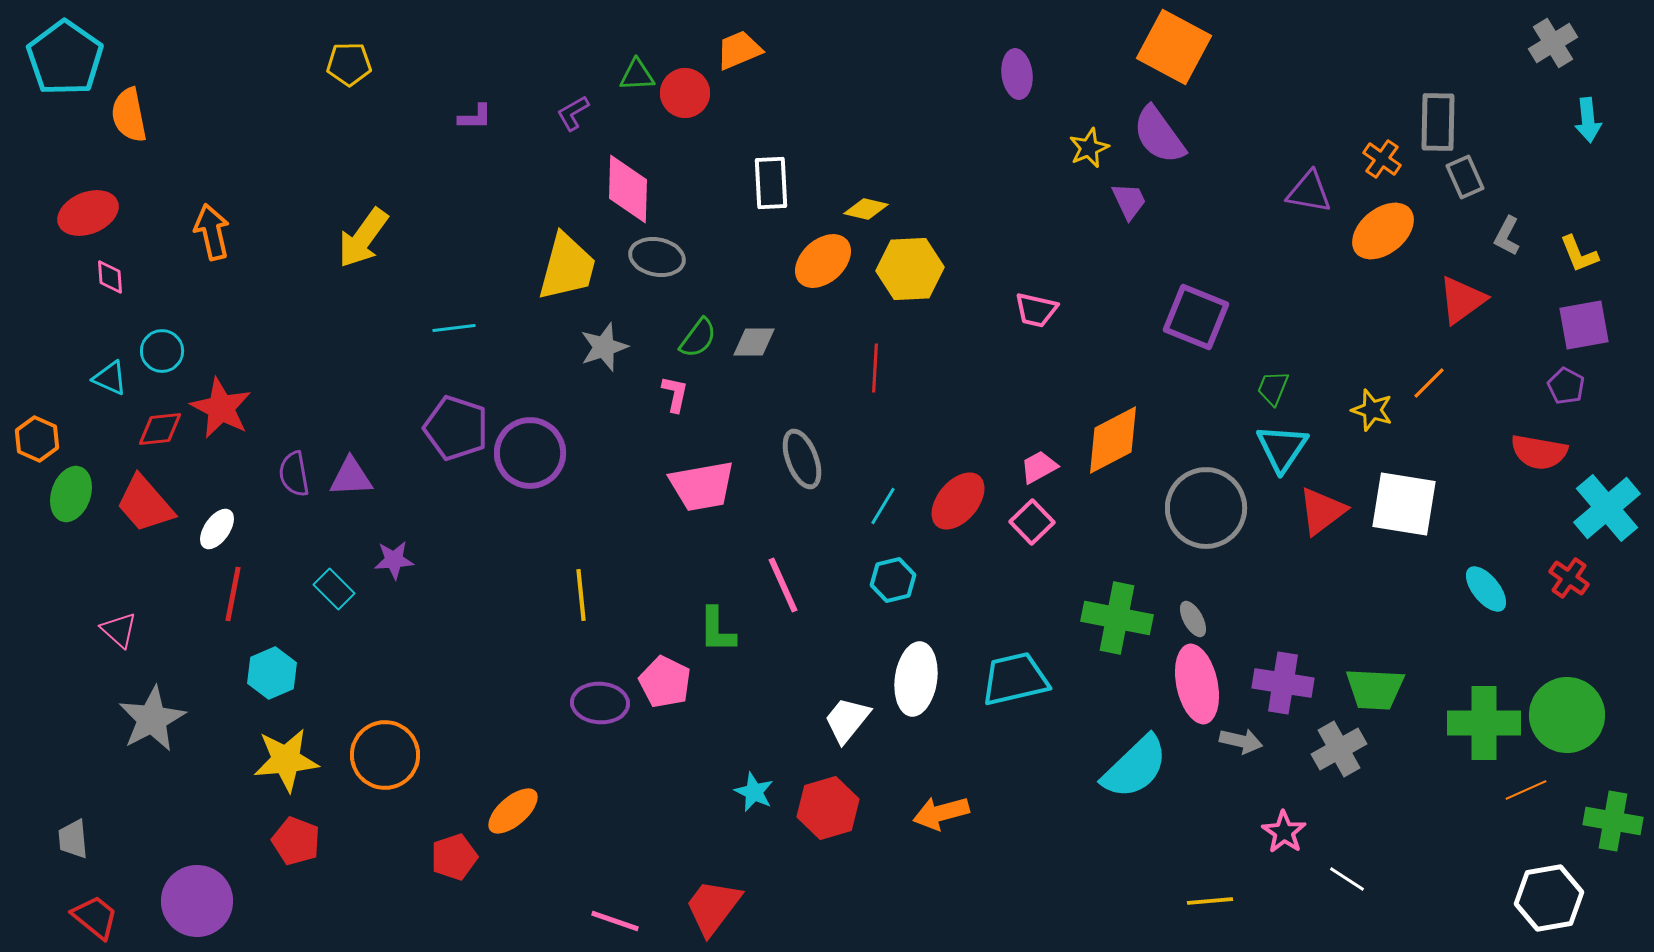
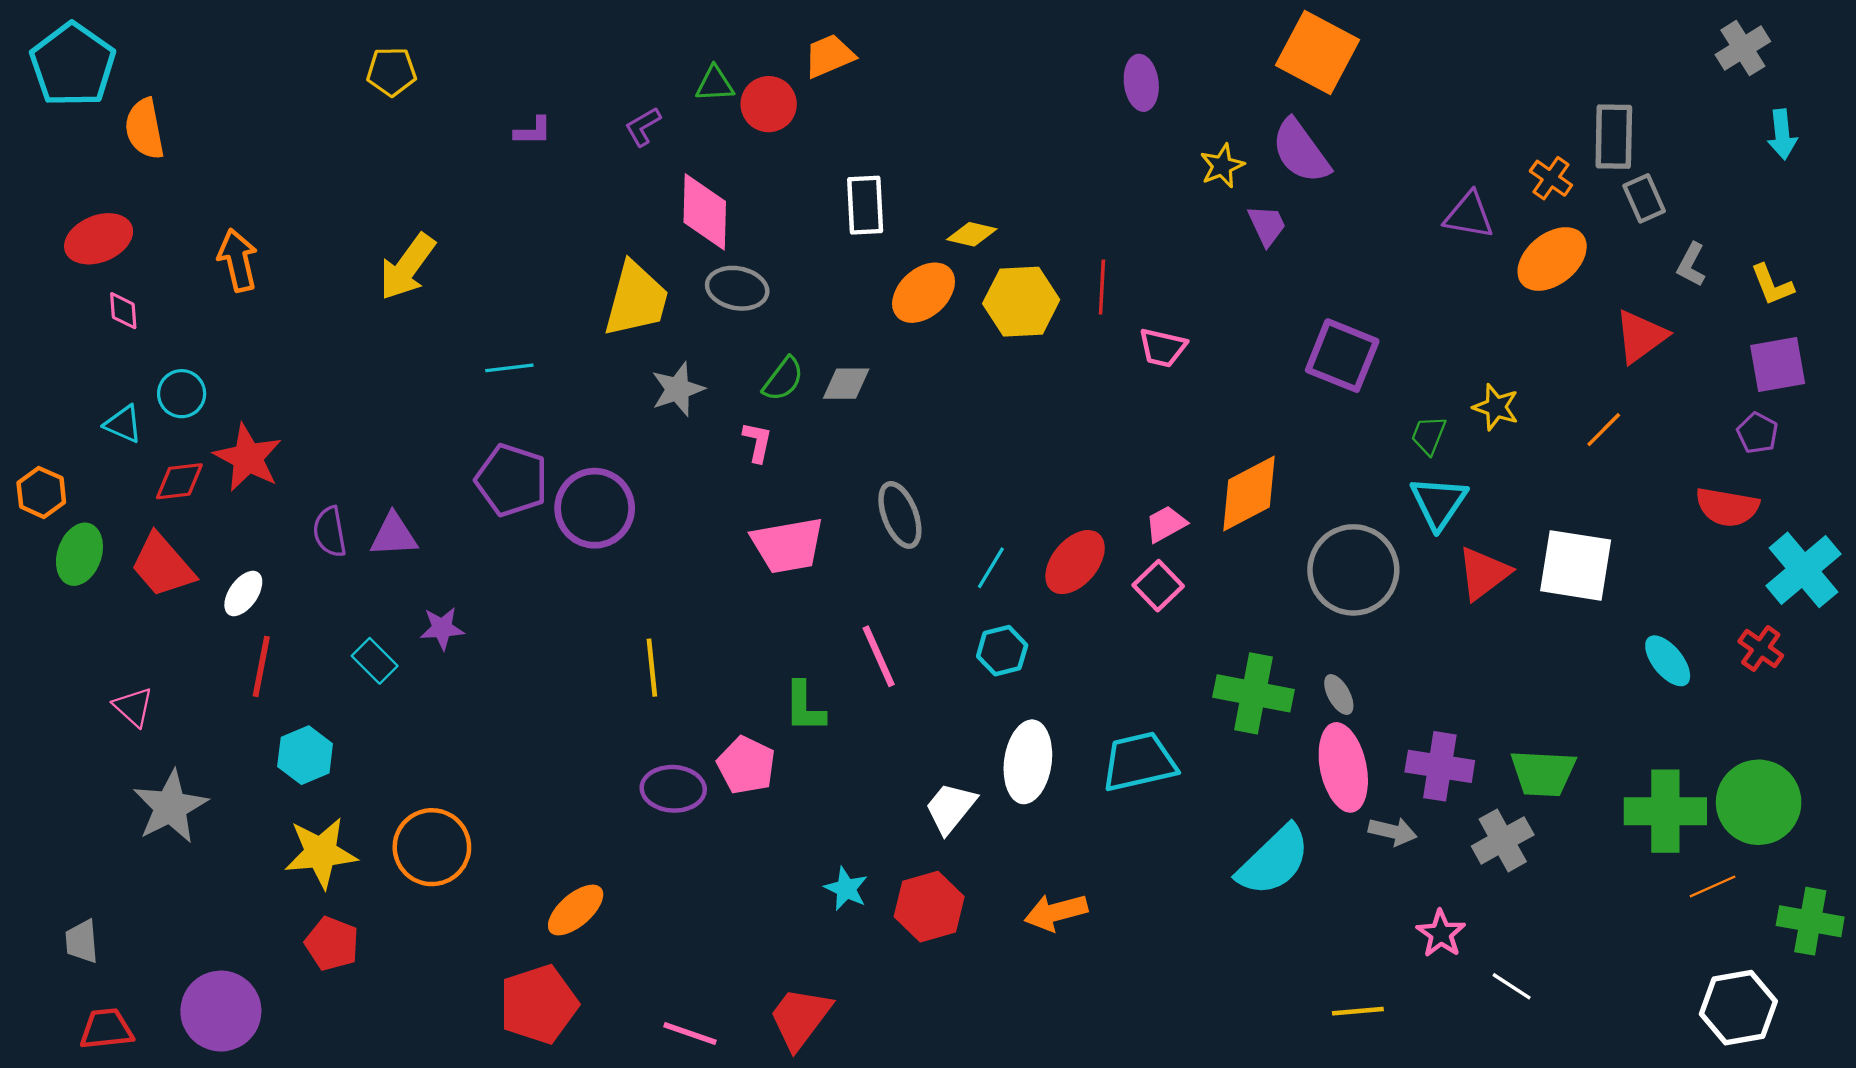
red line: (875, 368) -> (1102, 287), moved
yellow star: (1372, 410) -> (1496, 407), moved
red pentagon: (454, 857) -> (539, 1004), moved, size x1.5
red trapezoid: (95, 917) -> (106, 1029), turned -45

